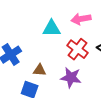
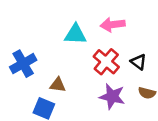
purple star: (71, 78) -> (112, 96), moved

